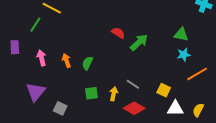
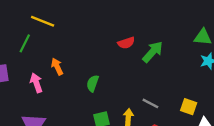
red semicircle: (118, 33) -> (126, 43), turned 136
orange arrow: (66, 61) -> (57, 67), moved

